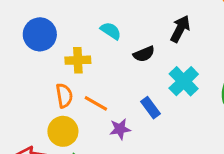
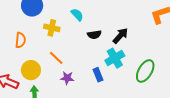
black arrow: (180, 29) -> (120, 36), moved
orange semicircle: (64, 96) -> (20, 40), moved
blue rectangle: (151, 108) -> (98, 75), moved

